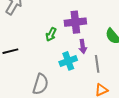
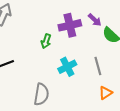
purple arrow: (83, 46) -> (95, 20), moved, turned -32

